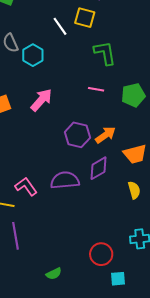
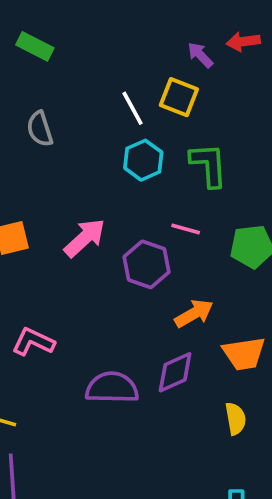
cyan hexagon: (33, 55) -> (143, 160), moved
purple hexagon: (77, 135) -> (147, 264), moved
pink L-shape: (26, 186) -> (33, 342), moved, turned -35

